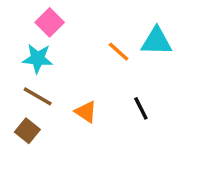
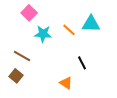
cyan star: (38, 58) -> (43, 34), moved
orange triangle: (86, 112) -> (66, 83), moved

